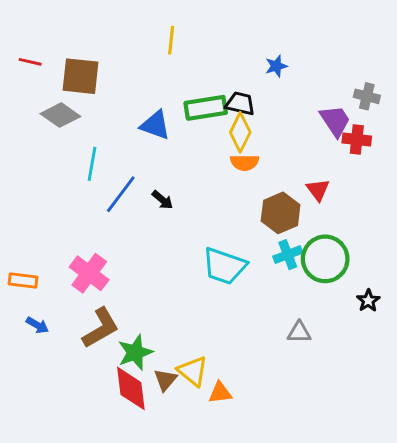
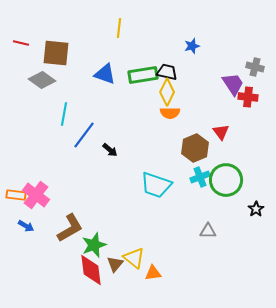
blue triangle: (155, 125) -> (105, 74), moved
black arrow: (163, 200) -> (110, 150), moved
pink cross: (89, 273) -> (36, 195), moved

